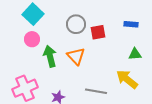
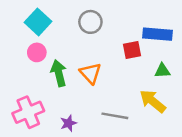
gray circle: (76, 24) -> (90, 22), moved
blue rectangle: (131, 24) -> (158, 34), size x1.6
red square: (98, 32) -> (132, 50), moved

